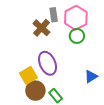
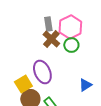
brown cross: (41, 28) -> (51, 39), moved

